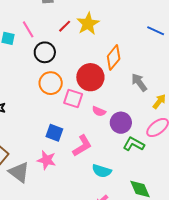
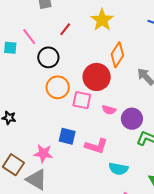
yellow star: (88, 24) -> (102, 20), moved
pink L-shape: (82, 146) -> (96, 146), turned 55
pink star: (47, 160) -> (43, 153), moved

